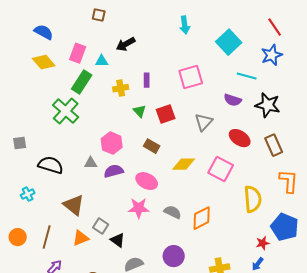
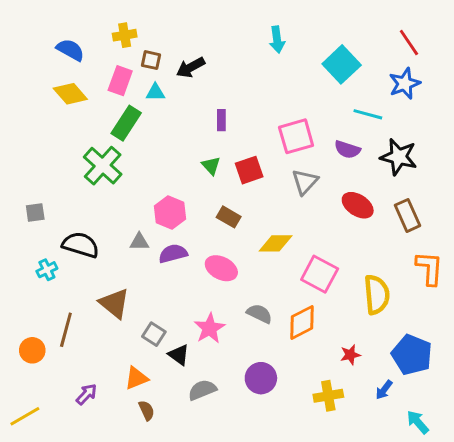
brown square: (99, 15) -> (151, 60), moved
pink square: (191, 77) -> (296, 136), moved
yellow cross: (121, 88) -> (125, 35), moved
pink square: (221, 169) -> (320, 274), moved
cyan cross: (28, 194) -> (47, 270), moved
pink star: (139, 208) -> (210, 328), moved, turned -30
blue pentagon: (285, 227) -> (412, 355), moved
brown line: (47, 237) -> (66, 330), moved
orange triangle: (81, 238) -> (136, 378), moved
red star: (263, 243) -> (350, 355), moved

